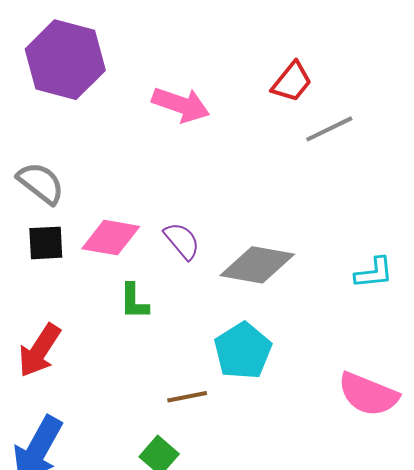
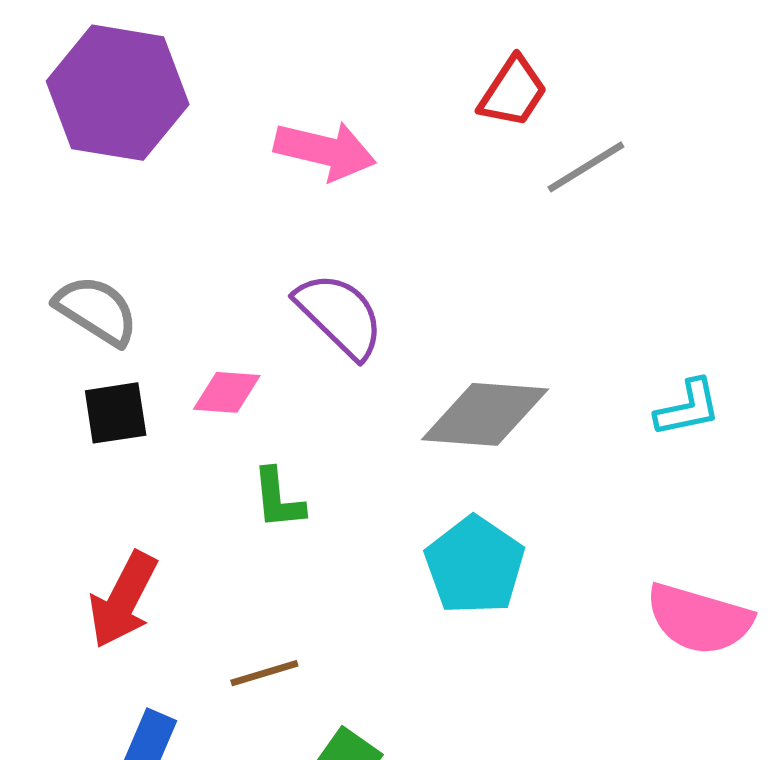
pink diamond: (111, 238) -> (227, 392), size x0.7
purple semicircle: (182, 241) -> (340, 315), moved, size x1.4
brown line: (187, 397) -> (264, 673), moved

